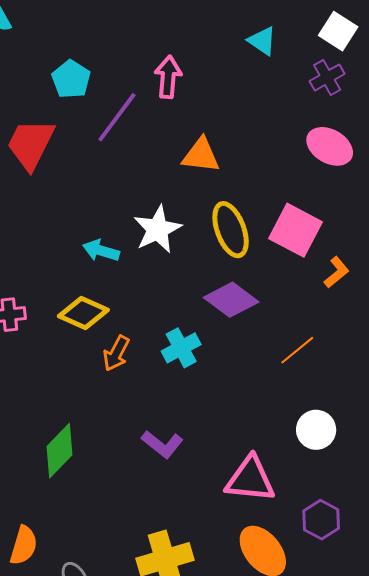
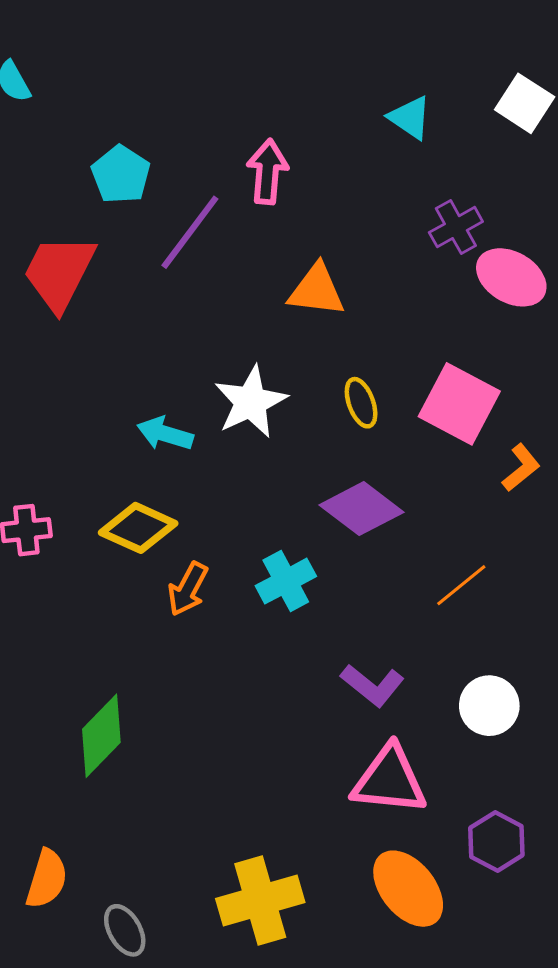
purple cross: (327, 77) -> (456, 227), moved
yellow ellipse: (231, 230) -> (361, 403), size x0.6
purple L-shape: (162, 444) -> (372, 685), moved

